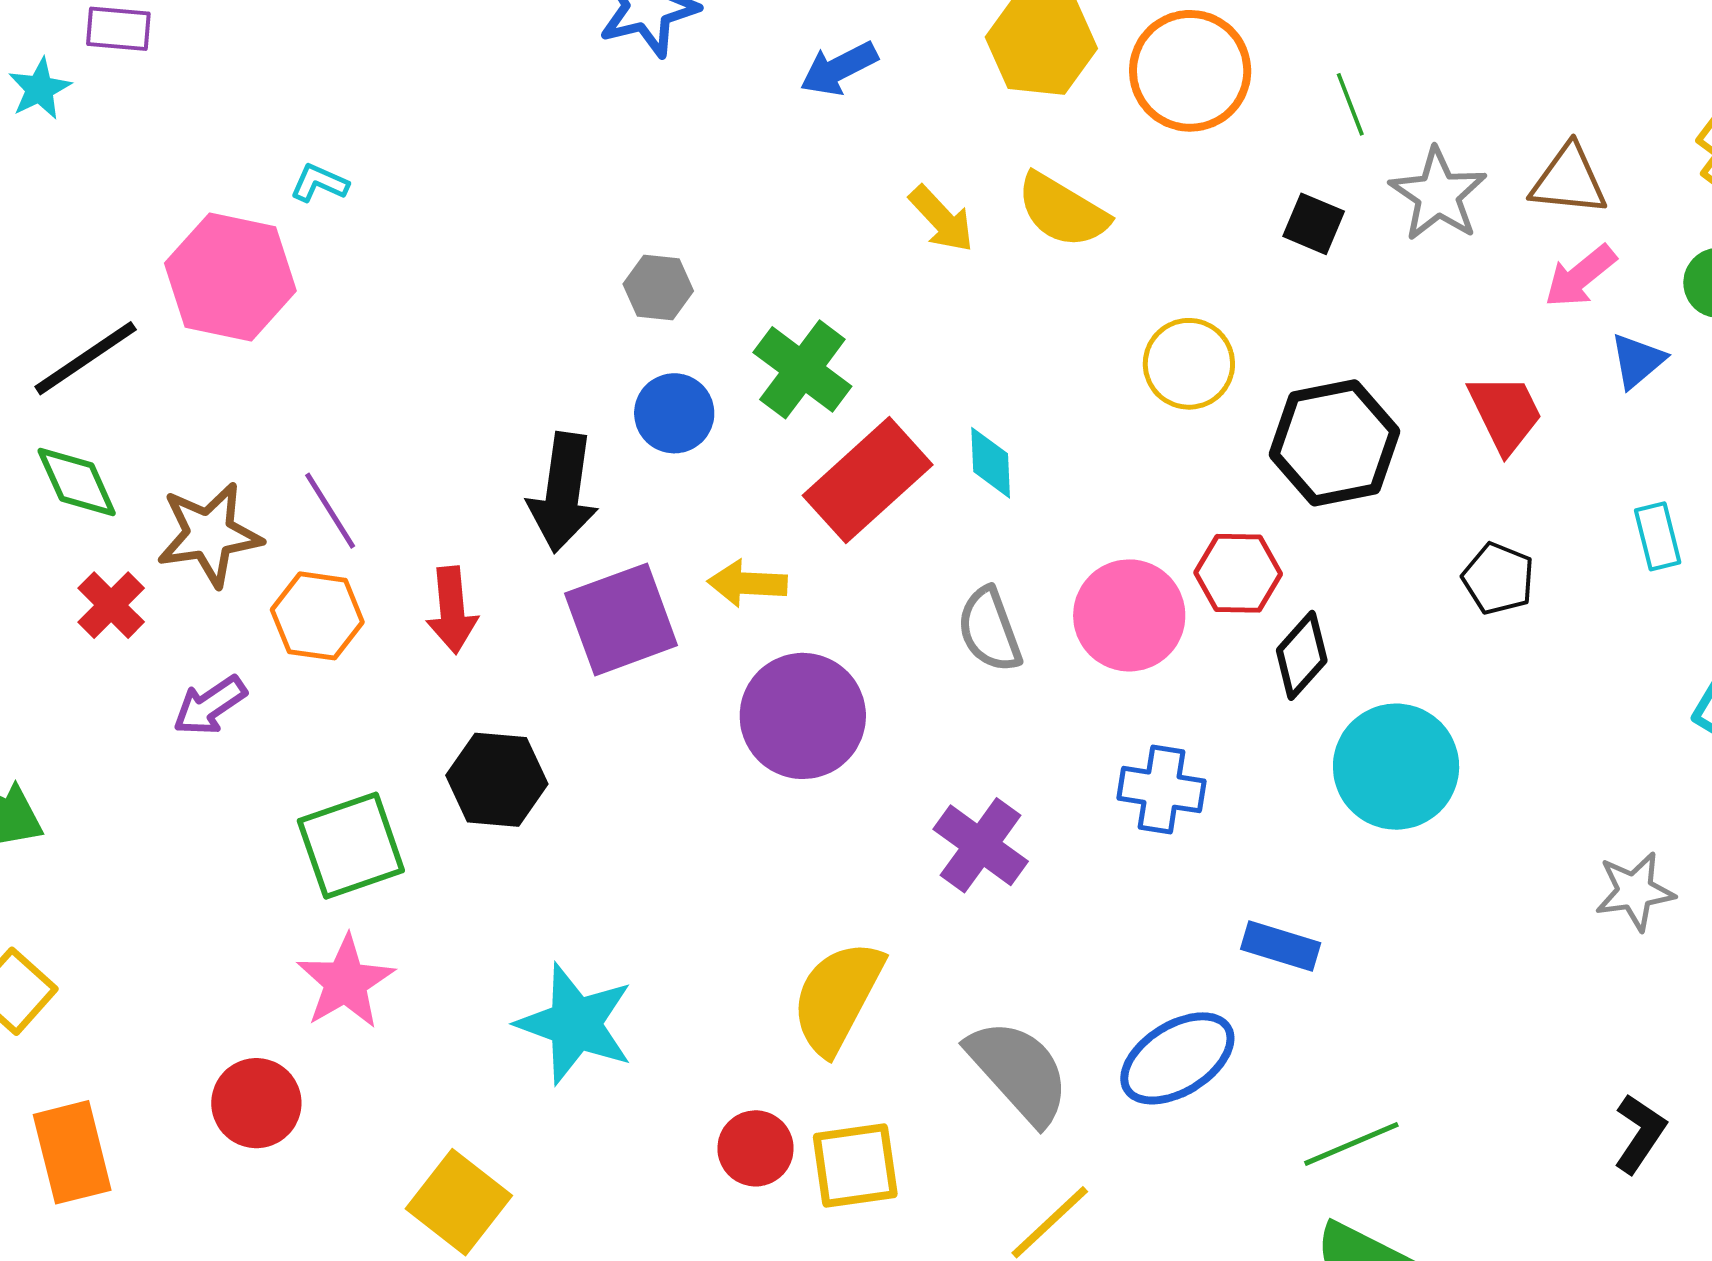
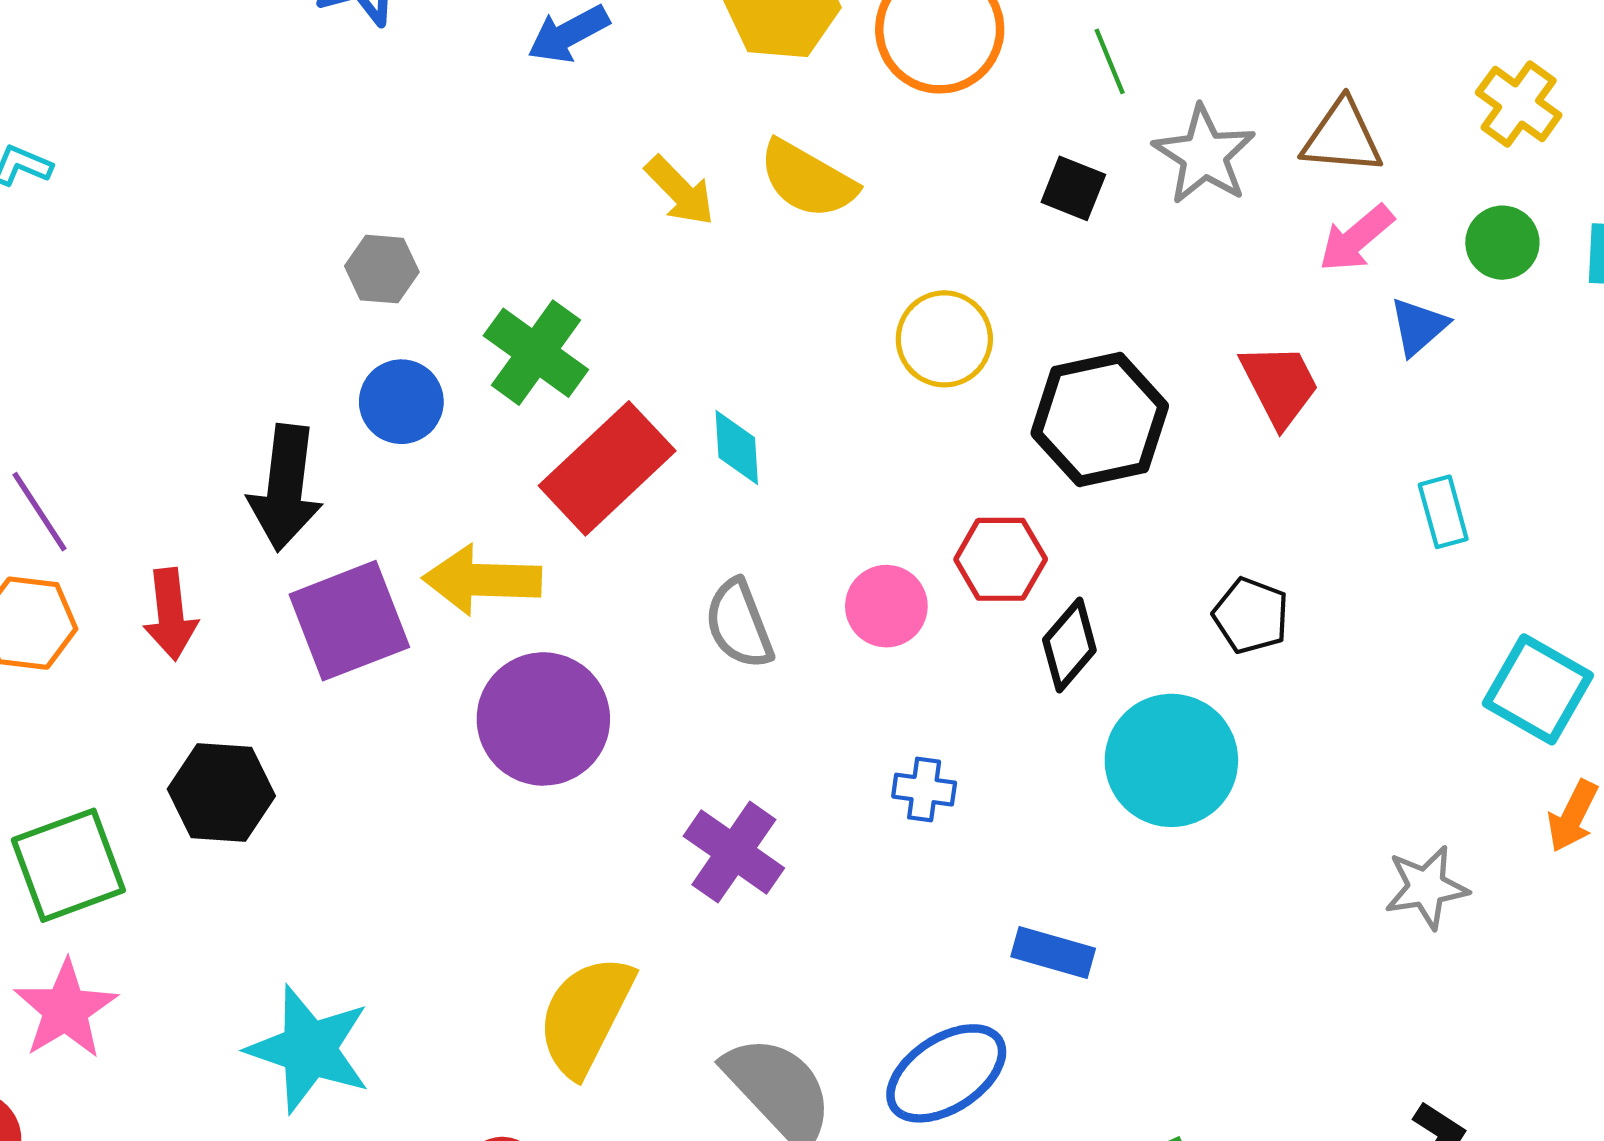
black pentagon: (1498, 579) -> (1251, 616), moved
yellow arrow: (747, 583) -> (482, 580), size x1.4
pink circle: (1129, 615) -> (886, 606), size x0.7
blue cross: (1162, 790) -> (924, 790), size x0.7

